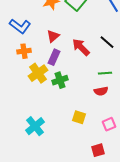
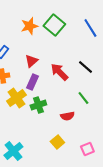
green line: (105, 73) -> (83, 98), turned 56
red semicircle: (101, 91) -> (67, 116), moved
yellow square: (79, 117) -> (57, 142), turned 32

